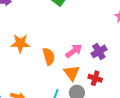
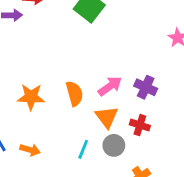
orange star: (20, 43) -> (31, 97), moved
purple cross: (99, 51) -> (146, 87), turned -35

